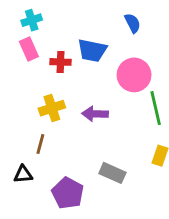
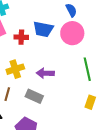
pink circle: (134, 75) -> (72, 33), moved
gray rectangle: (112, 173) -> (34, 96), moved

